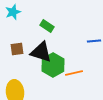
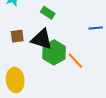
orange line: (74, 73) -> (75, 61), turned 60

